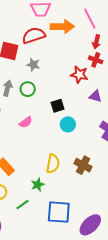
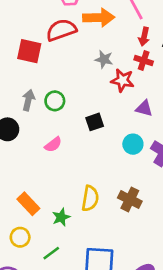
gray star: (33, 65) -> (104, 59), moved
cyan circle: (68, 124) -> (133, 144), moved
green star: (38, 185) -> (61, 217), moved

